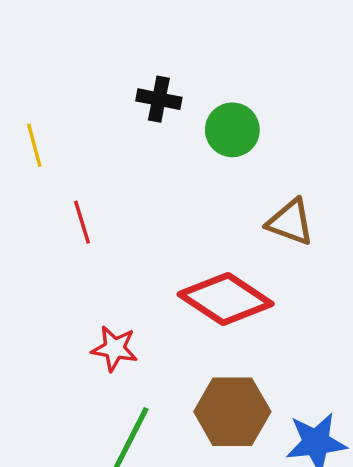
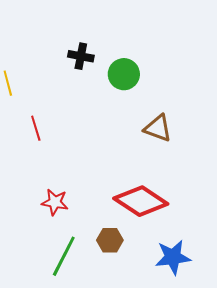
red diamond: (226, 299) -> (141, 201), moved
brown hexagon: (232, 412) -> (110, 240), moved, size x0.6

